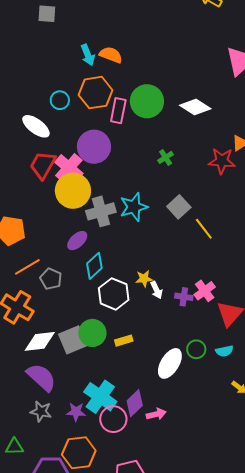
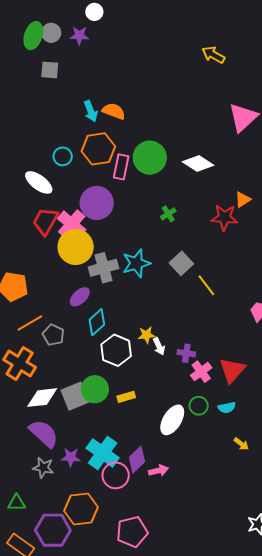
pink cross: (205, 291) -> (201, 372), moved
purple star: (76, 412) -> (71, 457), moved

